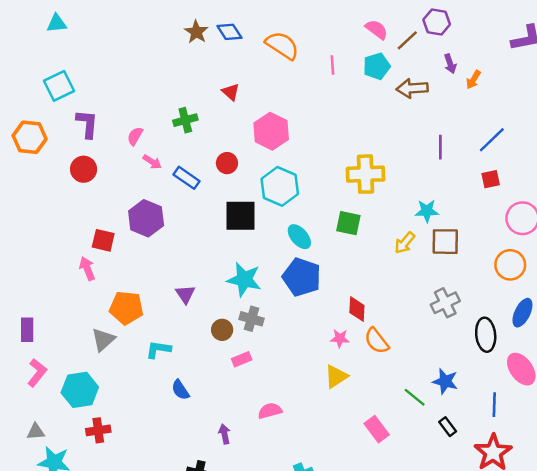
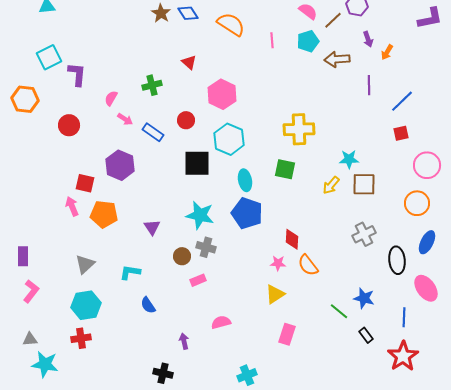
purple L-shape: (87, 124) -> (77, 74), moved
purple line: (440, 147) -> (369, 85), moved
cyan ellipse: (299, 237) -> (245, 180), turned 30
orange pentagon: (126, 308) -> (104, 214), moved
cyan hexagon: (80, 390) -> (86, 305), moved
pink rectangle: (377, 429) -> (287, 334), moved, turned 55

